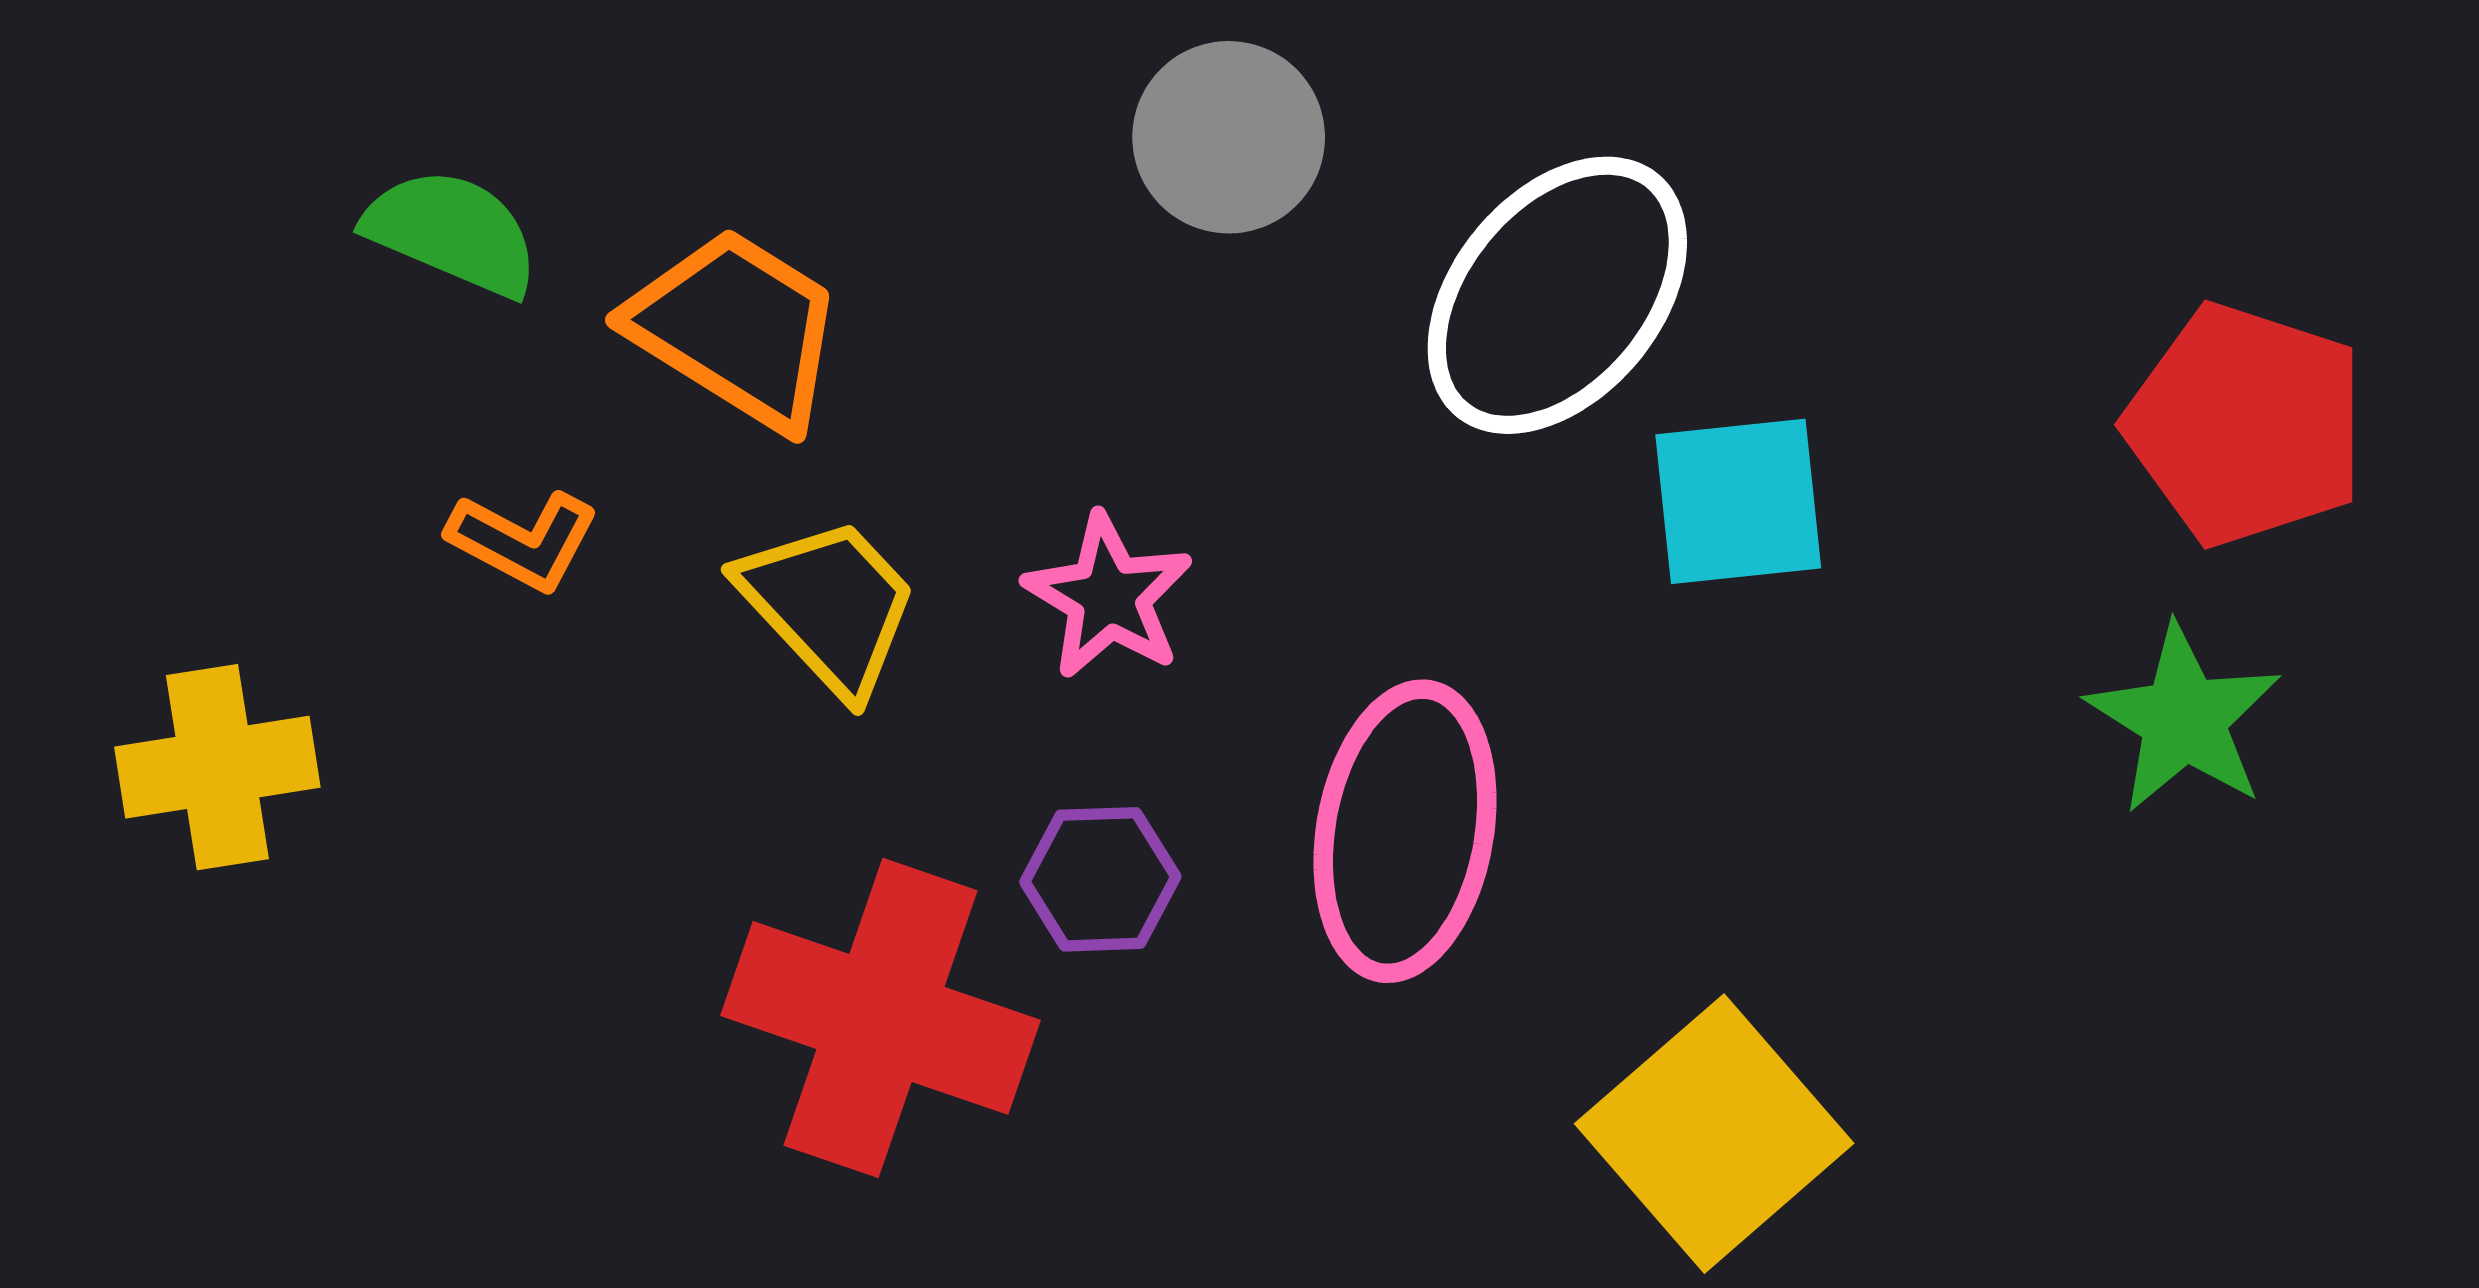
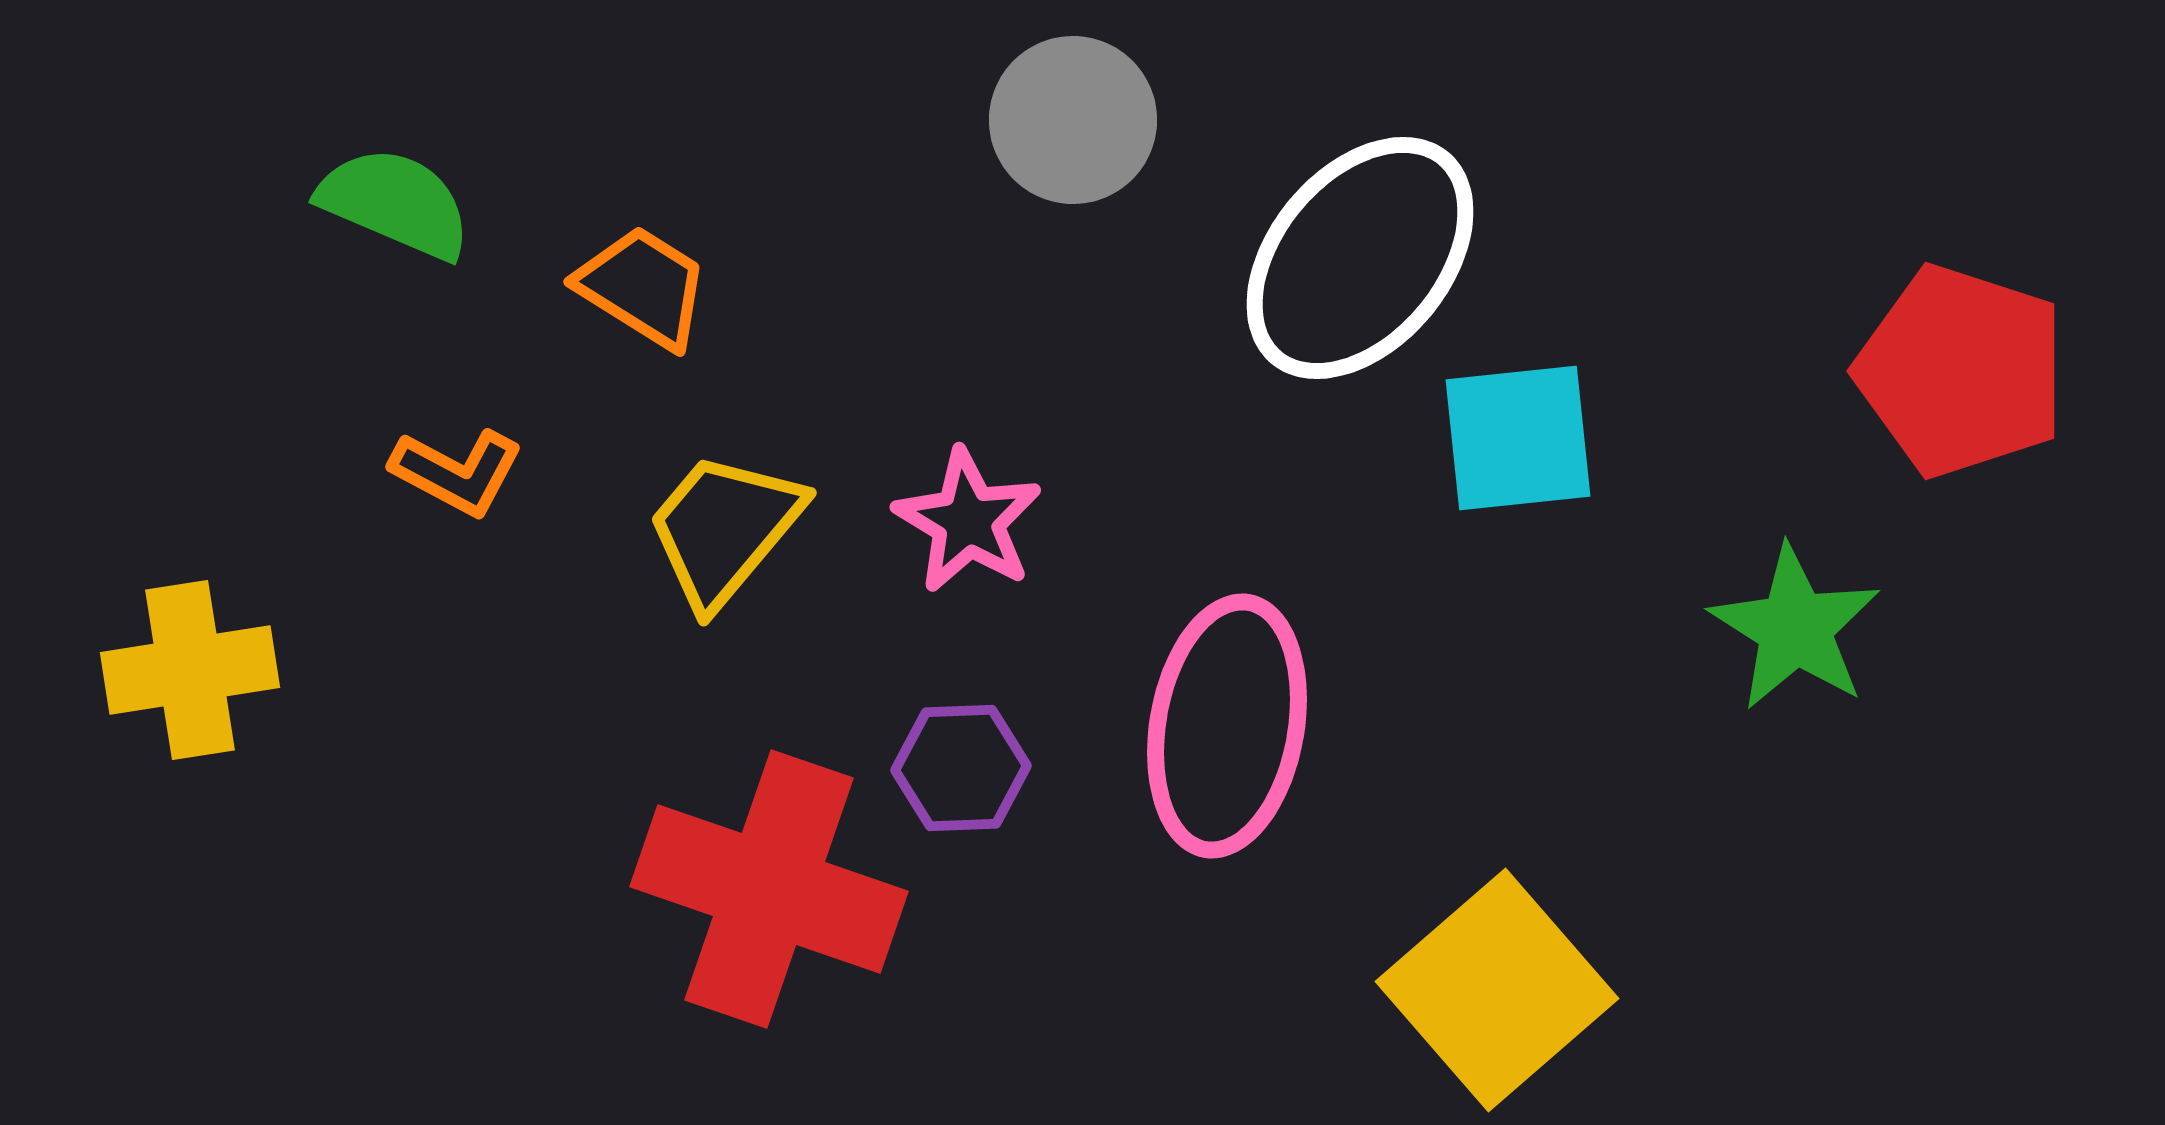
orange trapezoid: (736, 328) -> (643, 287), size x0.7
yellow trapezoid: (829, 606) -> (724, 529), turned -97
green star: (2184, 719) -> (1795, 628), moved

